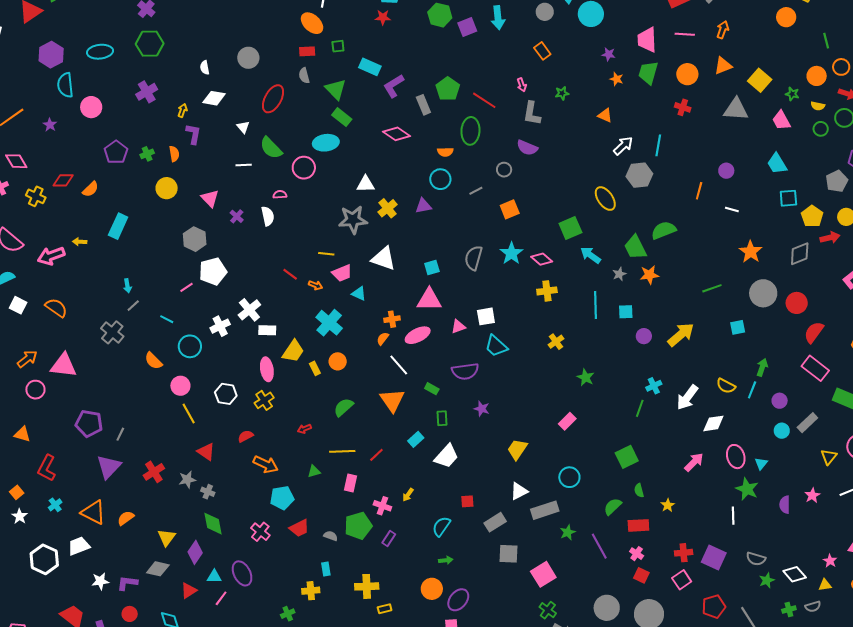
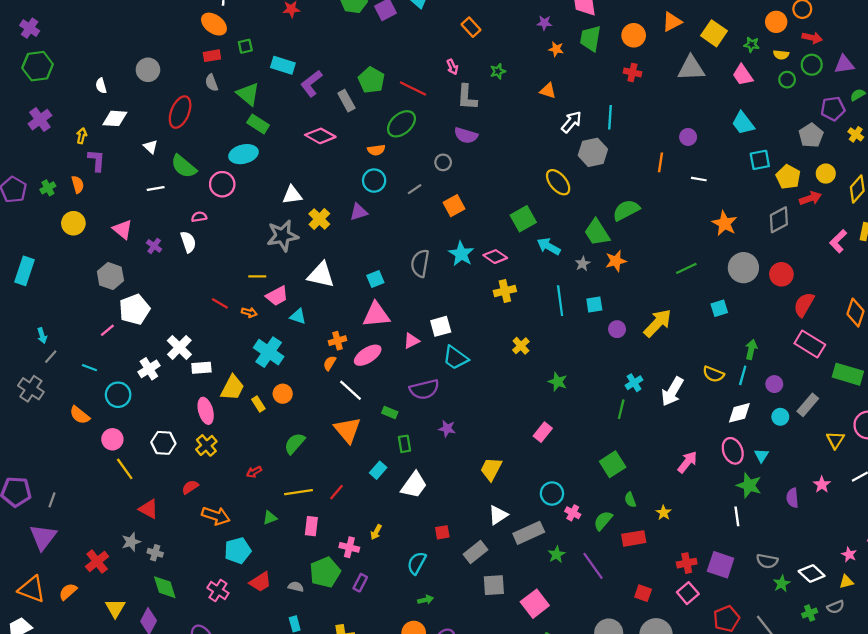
green ellipse: (470, 131) -> (401, 124), turned 52
white diamond: (713, 423) -> (739, 413), moved
red cross: (154, 472) -> (97, 561), moved
pink cross: (637, 554) -> (573, 513), moved

